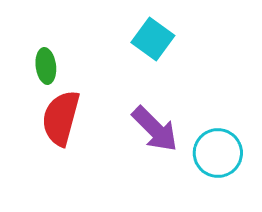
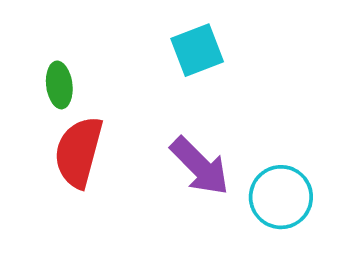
cyan square: (153, 39) -> (197, 50), turned 33

